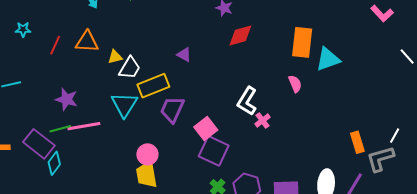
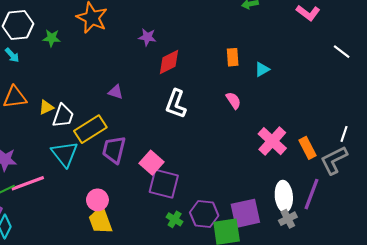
orange rectangle: (302, 42) -> (233, 57), size x0.6
cyan triangle: (328, 59) -> (262, 69), size x0.6
white L-shape: (247, 101) -> (176, 104), moved
pink cross: (262, 121) -> (272, 141), moved, size x1.8

